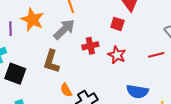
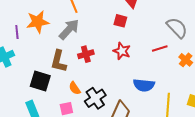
orange star: (32, 20) -> (38, 22), turned -30
red cross: (90, 46) -> (86, 54), moved
black square: (15, 74) -> (40, 81), moved

